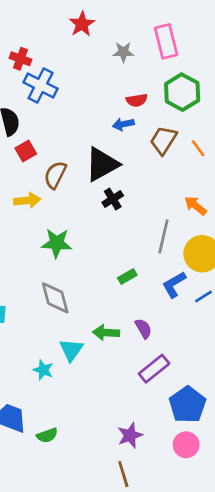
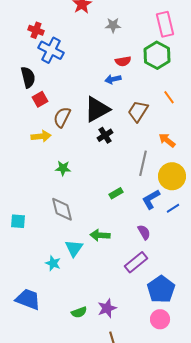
pink rectangle: (166, 41) -> (165, 24), moved
brown trapezoid: (163, 140) -> (138, 111), moved
green star: (57, 243) -> (63, 168), size x0.7
purple semicircle: (143, 329) -> (144, 232), moved
green semicircle: (47, 435) -> (79, 312), moved
purple star: (130, 435) -> (107, 308), moved

